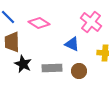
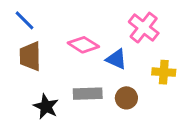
pink diamond: (39, 23) -> (83, 45), moved
black star: (23, 64) -> (46, 107), moved

